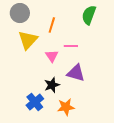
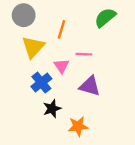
green semicircle: (89, 15) -> (105, 18), turned 30
black star: (52, 85) -> (52, 109), moved
blue cross: (35, 102) -> (41, 83), moved

